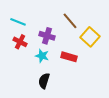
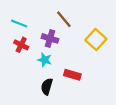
brown line: (70, 21) -> (64, 19), moved
red rectangle: (69, 57) -> (72, 75), moved

